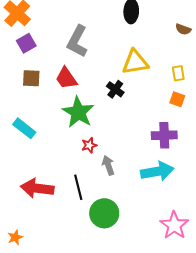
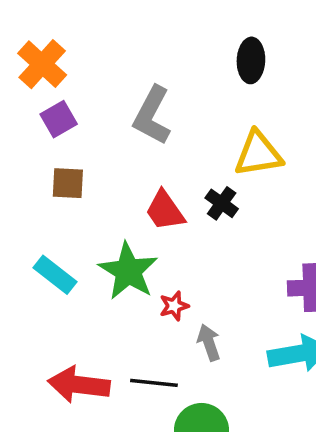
red trapezoid: (66, 78) -> (165, 211), moved
green star: (78, 112) -> (128, 271), moved
black line: (78, 187) -> (154, 383), turned -70

